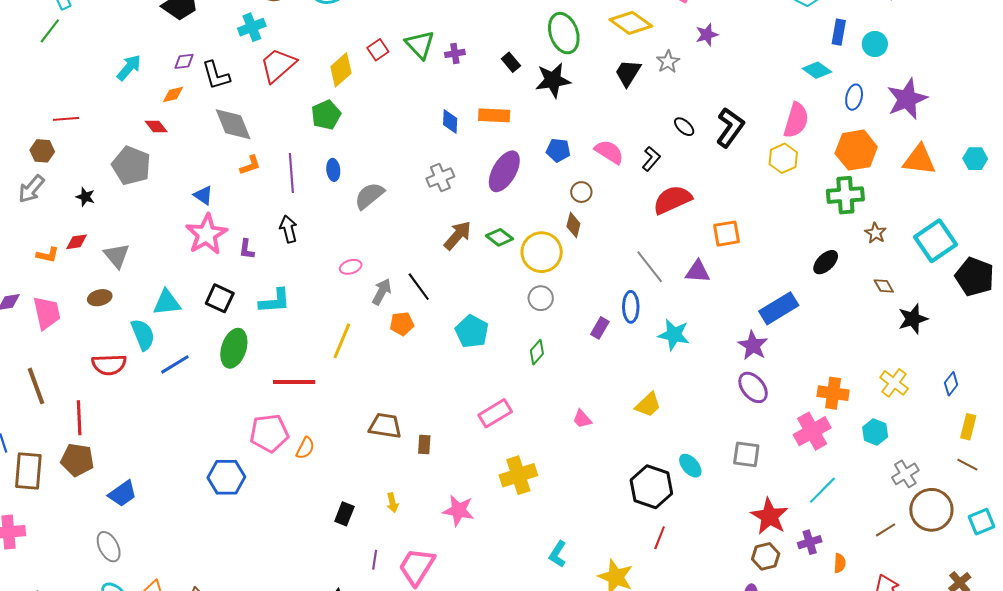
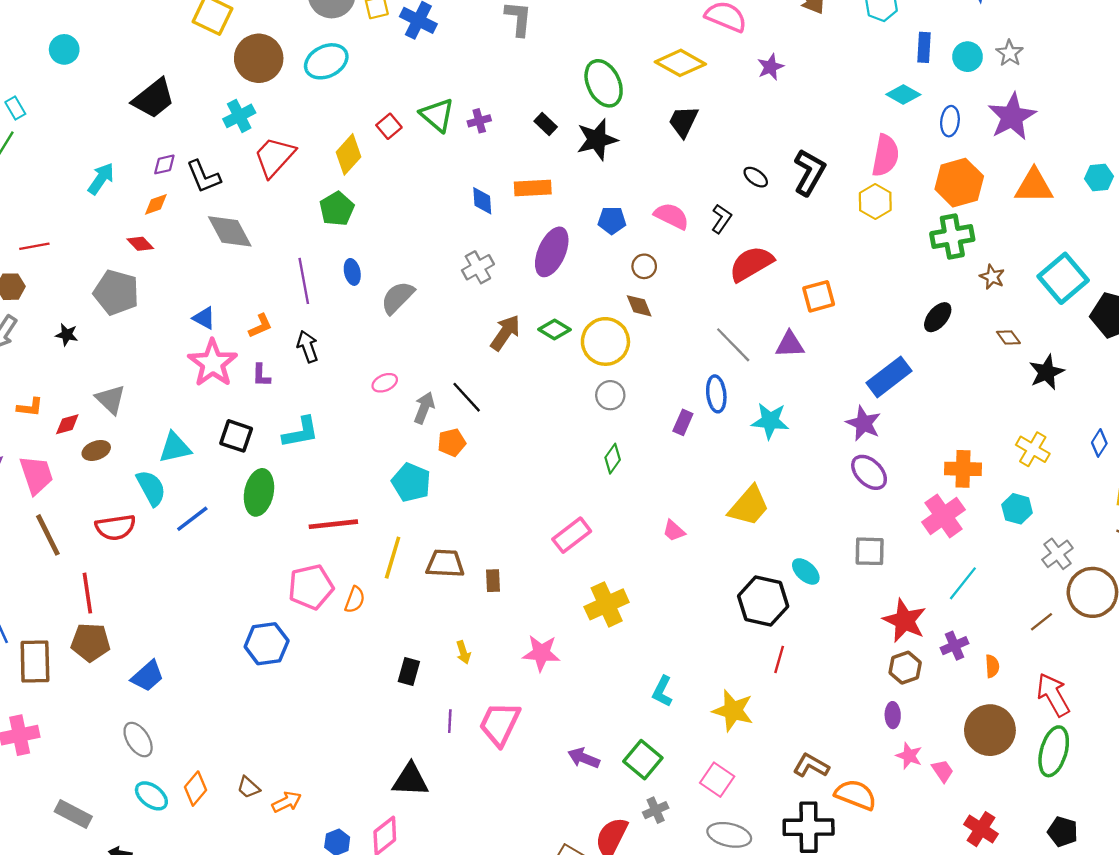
gray star: (668, 62) -> (1010, 53), moved
orange L-shape: (250, 165) -> (260, 326), moved
brown diamond: (573, 225) -> (639, 306), turned -30
red diamond: (77, 242) -> (67, 424), moved
cyan pentagon: (472, 331) -> (411, 482), moved
yellow line: (342, 341) -> (393, 558), moved
brown line: (36, 386) -> (48, 535), moved
yellow trapezoid: (648, 405) -> (749, 506), size x1.4

